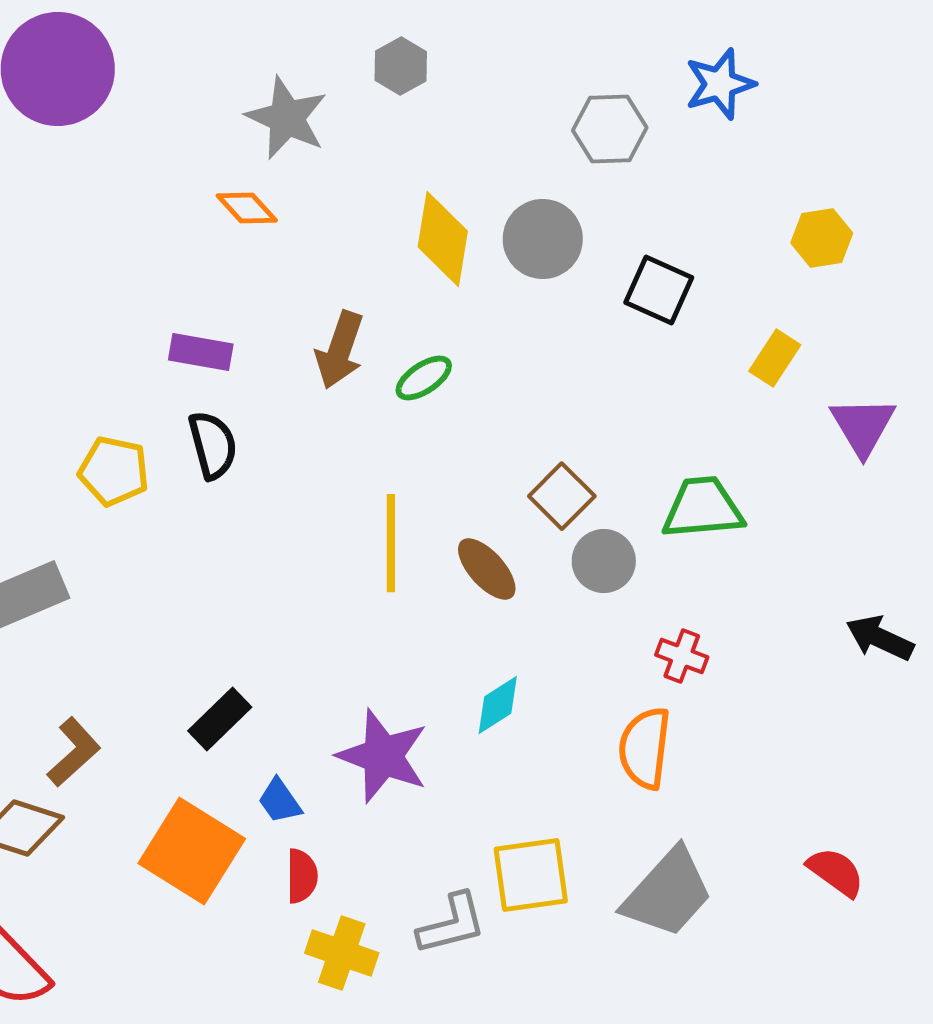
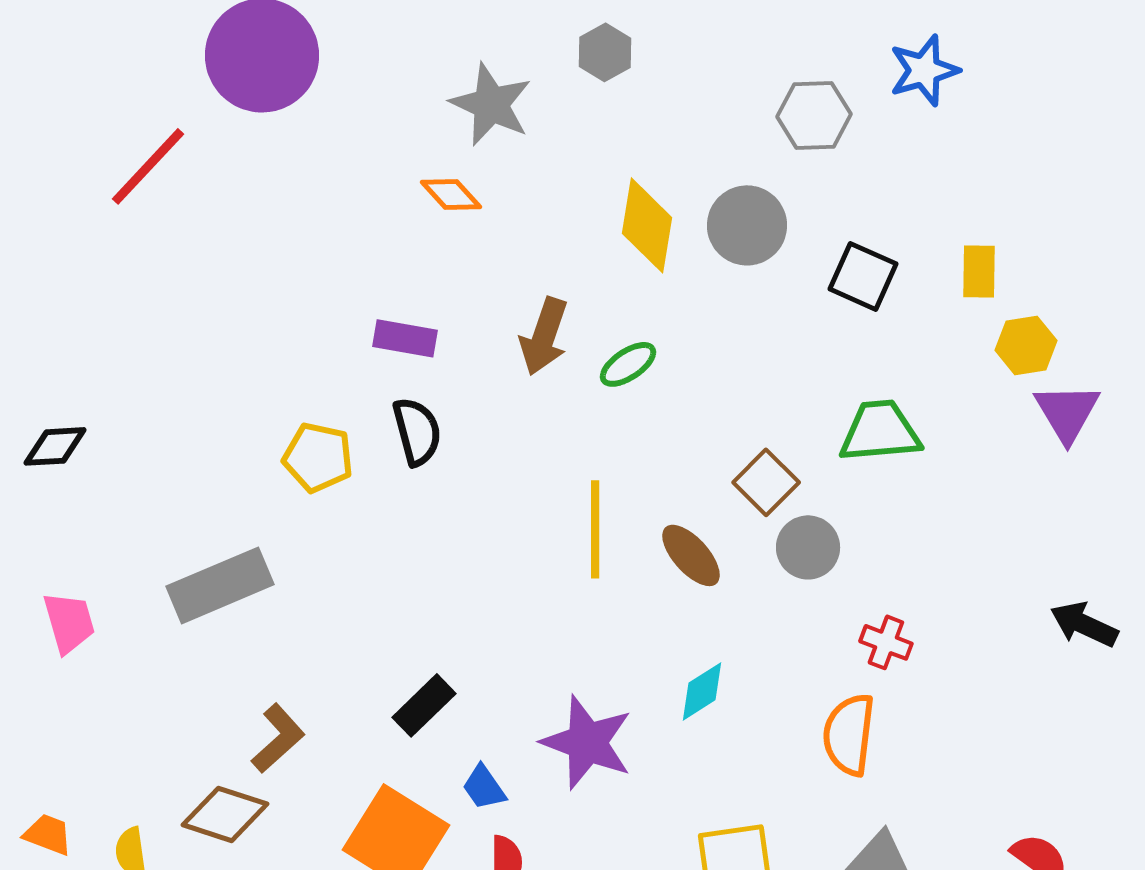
yellow hexagon: (822, 238) -> (1026, 345), moved
yellow rectangle: (775, 358) -> (979, 271), moved, turned -32
green trapezoid: (703, 508) -> (880, 431), moved

